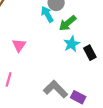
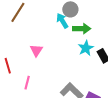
green arrow: (68, 23) -> (82, 29), turned -138

